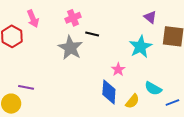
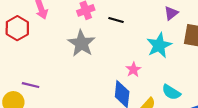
purple triangle: (150, 17) -> (171, 13), turned 40
black line: (92, 34) -> (116, 20), moved

